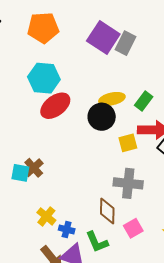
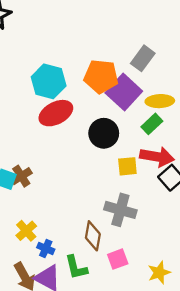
orange pentagon: (43, 28) -> (101, 76), moved
purple square: (103, 37) -> (124, 92), moved
yellow ellipse: (112, 99) -> (160, 101), moved

